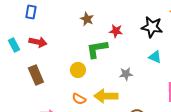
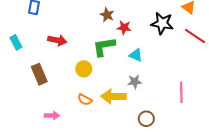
brown star: (87, 19) -> (107, 15), moved
red arrow: (38, 42) -> (57, 40), moved
cyan triangle: (155, 57) -> (136, 55), moved
gray star: (126, 74) -> (135, 82), moved

